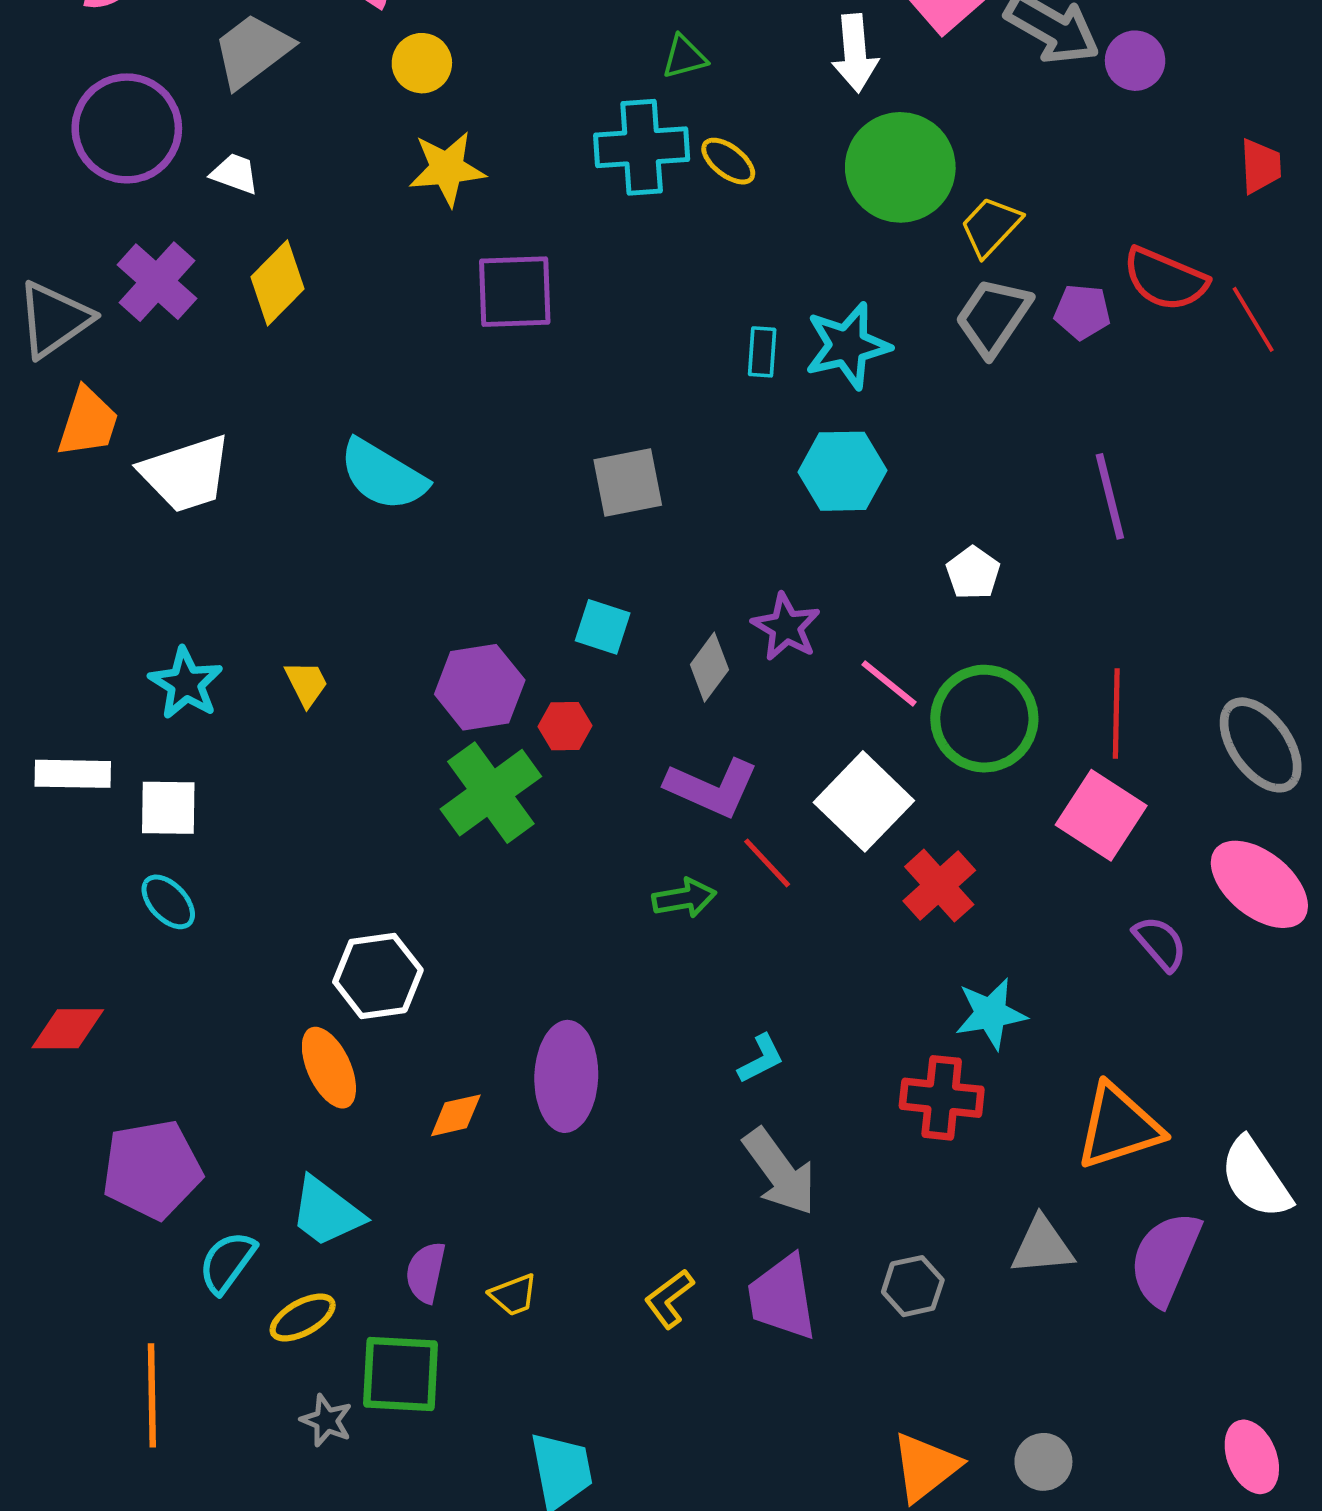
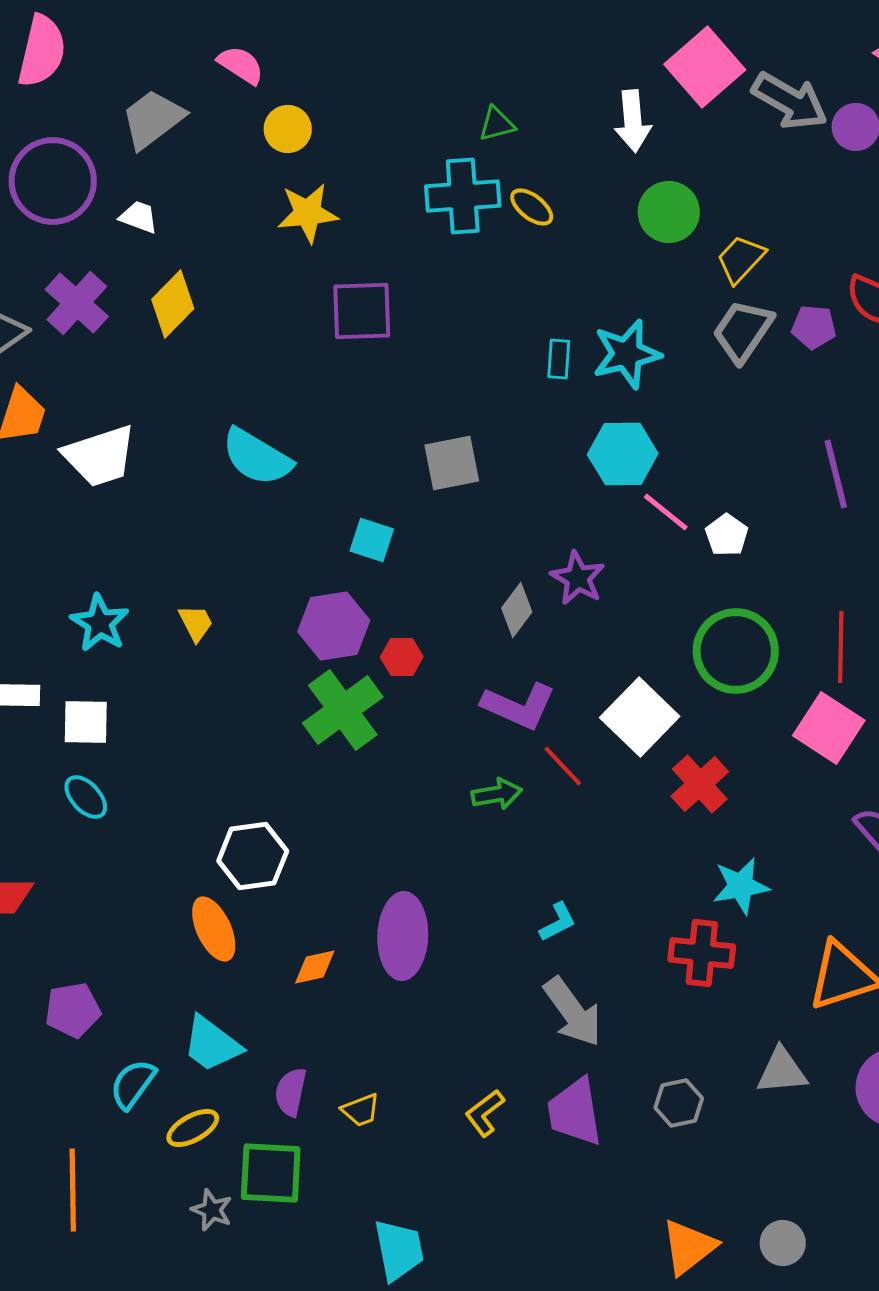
green circle: (900, 167) -> (669, 212), size x0.7
cyan square: (603, 627) -> (372, 540), moved
pink line: (889, 683) -> (666, 512), moved
purple pentagon: (152, 1169) -> (73, 1010), size x0.7

